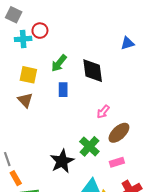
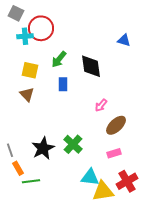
red circle: (40, 31) -> (41, 28), size x1.6
blue triangle: (127, 43) -> (124, 40), turned 32
green cross: (89, 146) -> (73, 144), moved
black star: (62, 161) -> (43, 148), moved

